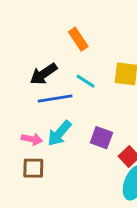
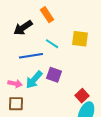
black arrow: (43, 74) -> (23, 28), moved
purple square: (101, 138) -> (54, 75), moved

